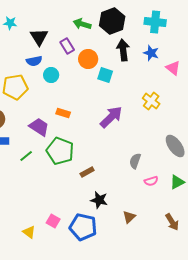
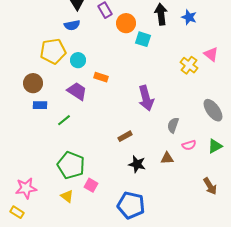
pink triangle: (173, 68) -> (211, 54), moved
cyan circle: (51, 75) -> (78, 60), moved
purple arrow: (111, 117) -> (146, 98), moved, turned 120
green pentagon: (60, 151) -> (71, 165), moved
brown triangle: (129, 217) -> (167, 158), moved, turned 40
blue pentagon: (83, 227) -> (131, 205), moved

